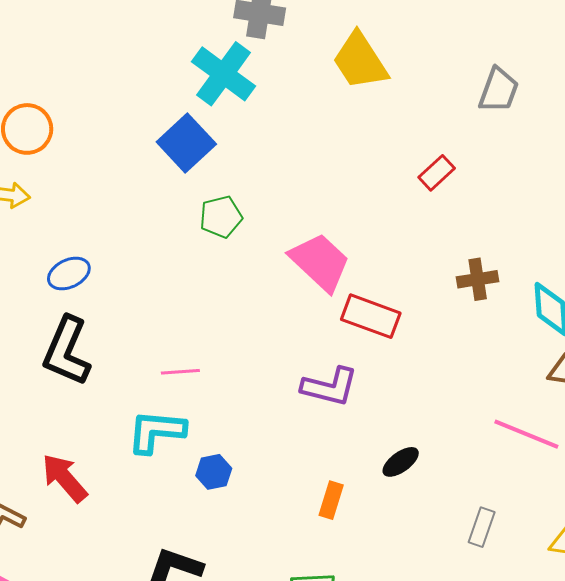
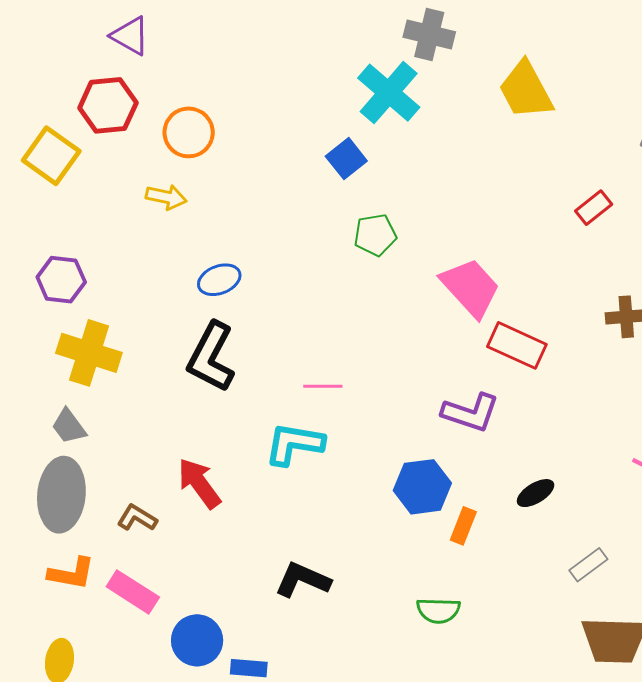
blue square: (186, 143) -> (346, 159), size x0.7
blue hexagon: (214, 472) -> (422, 487), moved, size x1.6
gray rectangle: (482, 527) -> (588, 565), moved, turned 30

